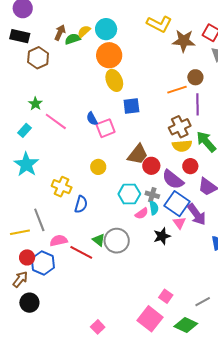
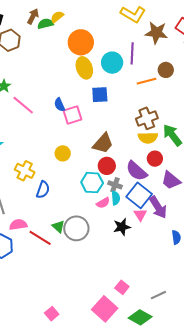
cyan circle: (106, 29) -> (112, 63), moved
purple line: (197, 104) -> (132, 53), moved
red circle: (151, 166) -> (107, 166), moved

